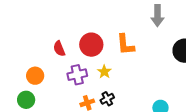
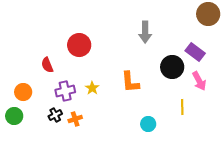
red circle: (91, 45) -> (79, 45), moved
orange L-shape: (125, 45) -> (130, 82), moved
black cross: (107, 99) -> (55, 115), moved

